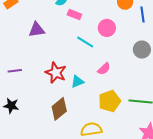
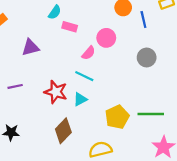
cyan line: (85, 42) -> (84, 76), moved
pink semicircle: (104, 69) -> (89, 53), moved
purple line: (15, 71) -> (15, 86), moved

